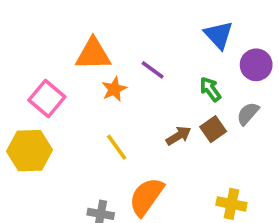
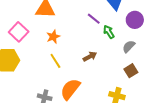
purple line: (153, 70) -> (94, 19), moved
orange star: (114, 89) -> (53, 37), moved
brown square: (213, 129) -> (131, 71), moved

